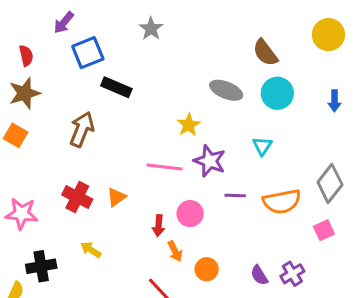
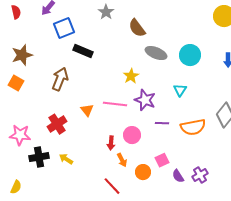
brown semicircle: (265, 53) -> (137, 28), moved
red semicircle: (26, 56) -> (16, 12), moved
red cross: (77, 197) -> (57, 124), turned 30
orange triangle: (116, 197) -> (87, 110), moved, turned -32
pink square: (324, 230) -> (162, 160), moved
black cross: (41, 266) -> (39, 157), moved

